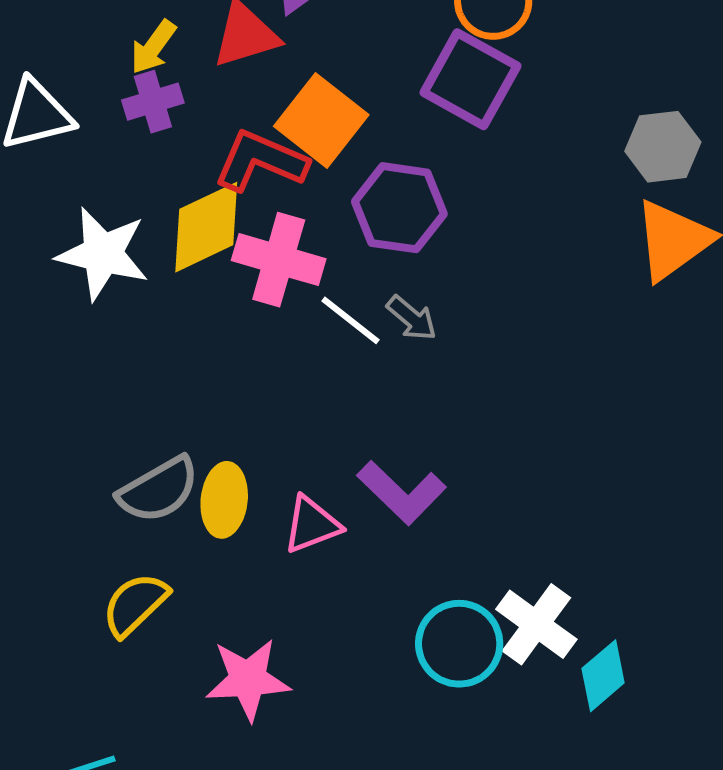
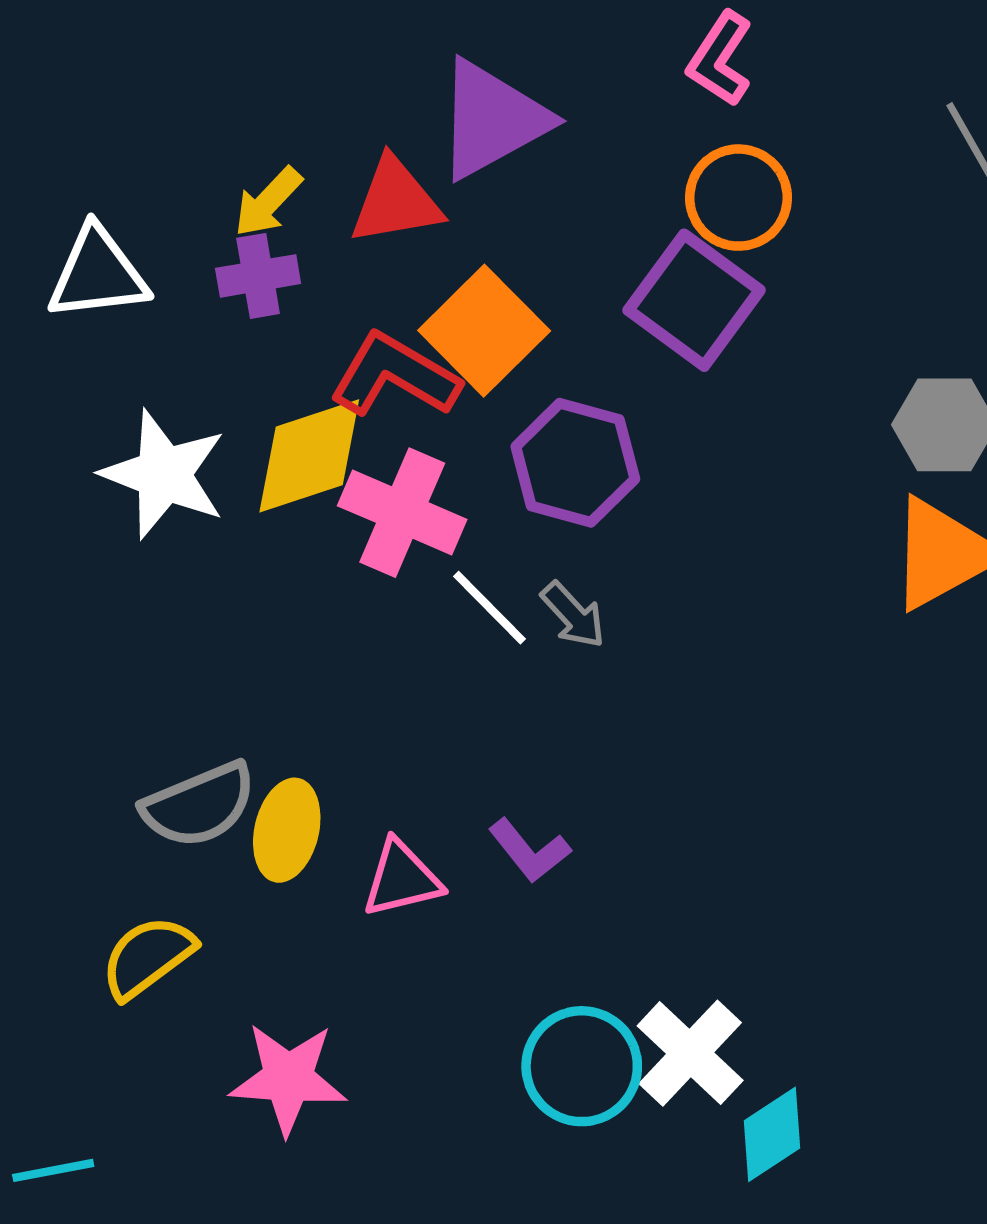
purple L-shape: (402, 493) -> (529, 851), size x0.7

